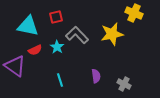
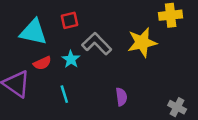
yellow cross: (134, 13) -> (171, 15), turned -30
cyan line: (60, 80) -> (64, 94), moved
gray cross: (124, 84) -> (177, 107), moved

